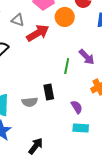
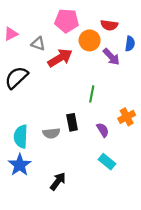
purple arrow: (87, 57) -> (111, 57), moved
purple semicircle: (77, 107) -> (103, 130), moved
cyan rectangle: (81, 128) -> (107, 162), turned 35

